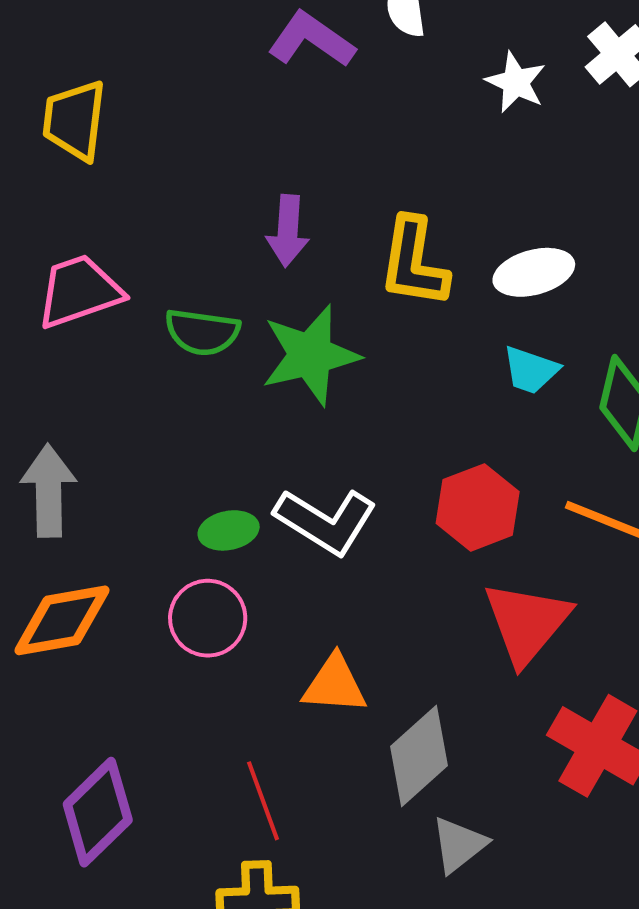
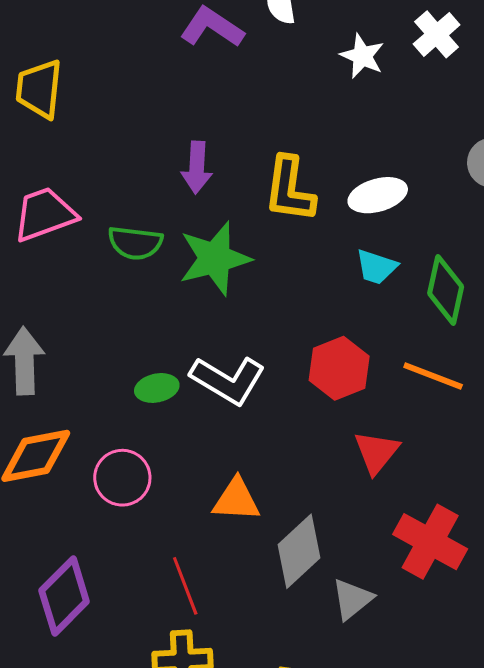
pink circle: (208, 618) -> (122, 478), moved
red triangle: (527, 623) -> (376, 452), size x0.7
gray triangle: (459, 845) -> (352, 599), moved

